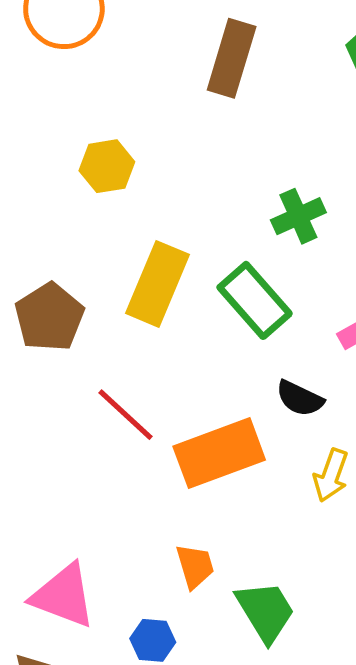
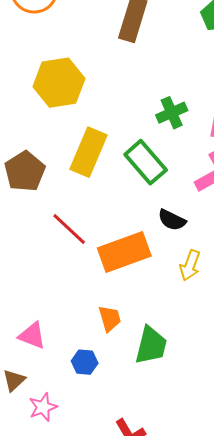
yellow hexagon: (107, 166) -> (59, 83), size x1.6
pink triangle: (63, 596) -> (32, 336), size x0.7
green trapezoid: (265, 611) -> (151, 345), turned 45

